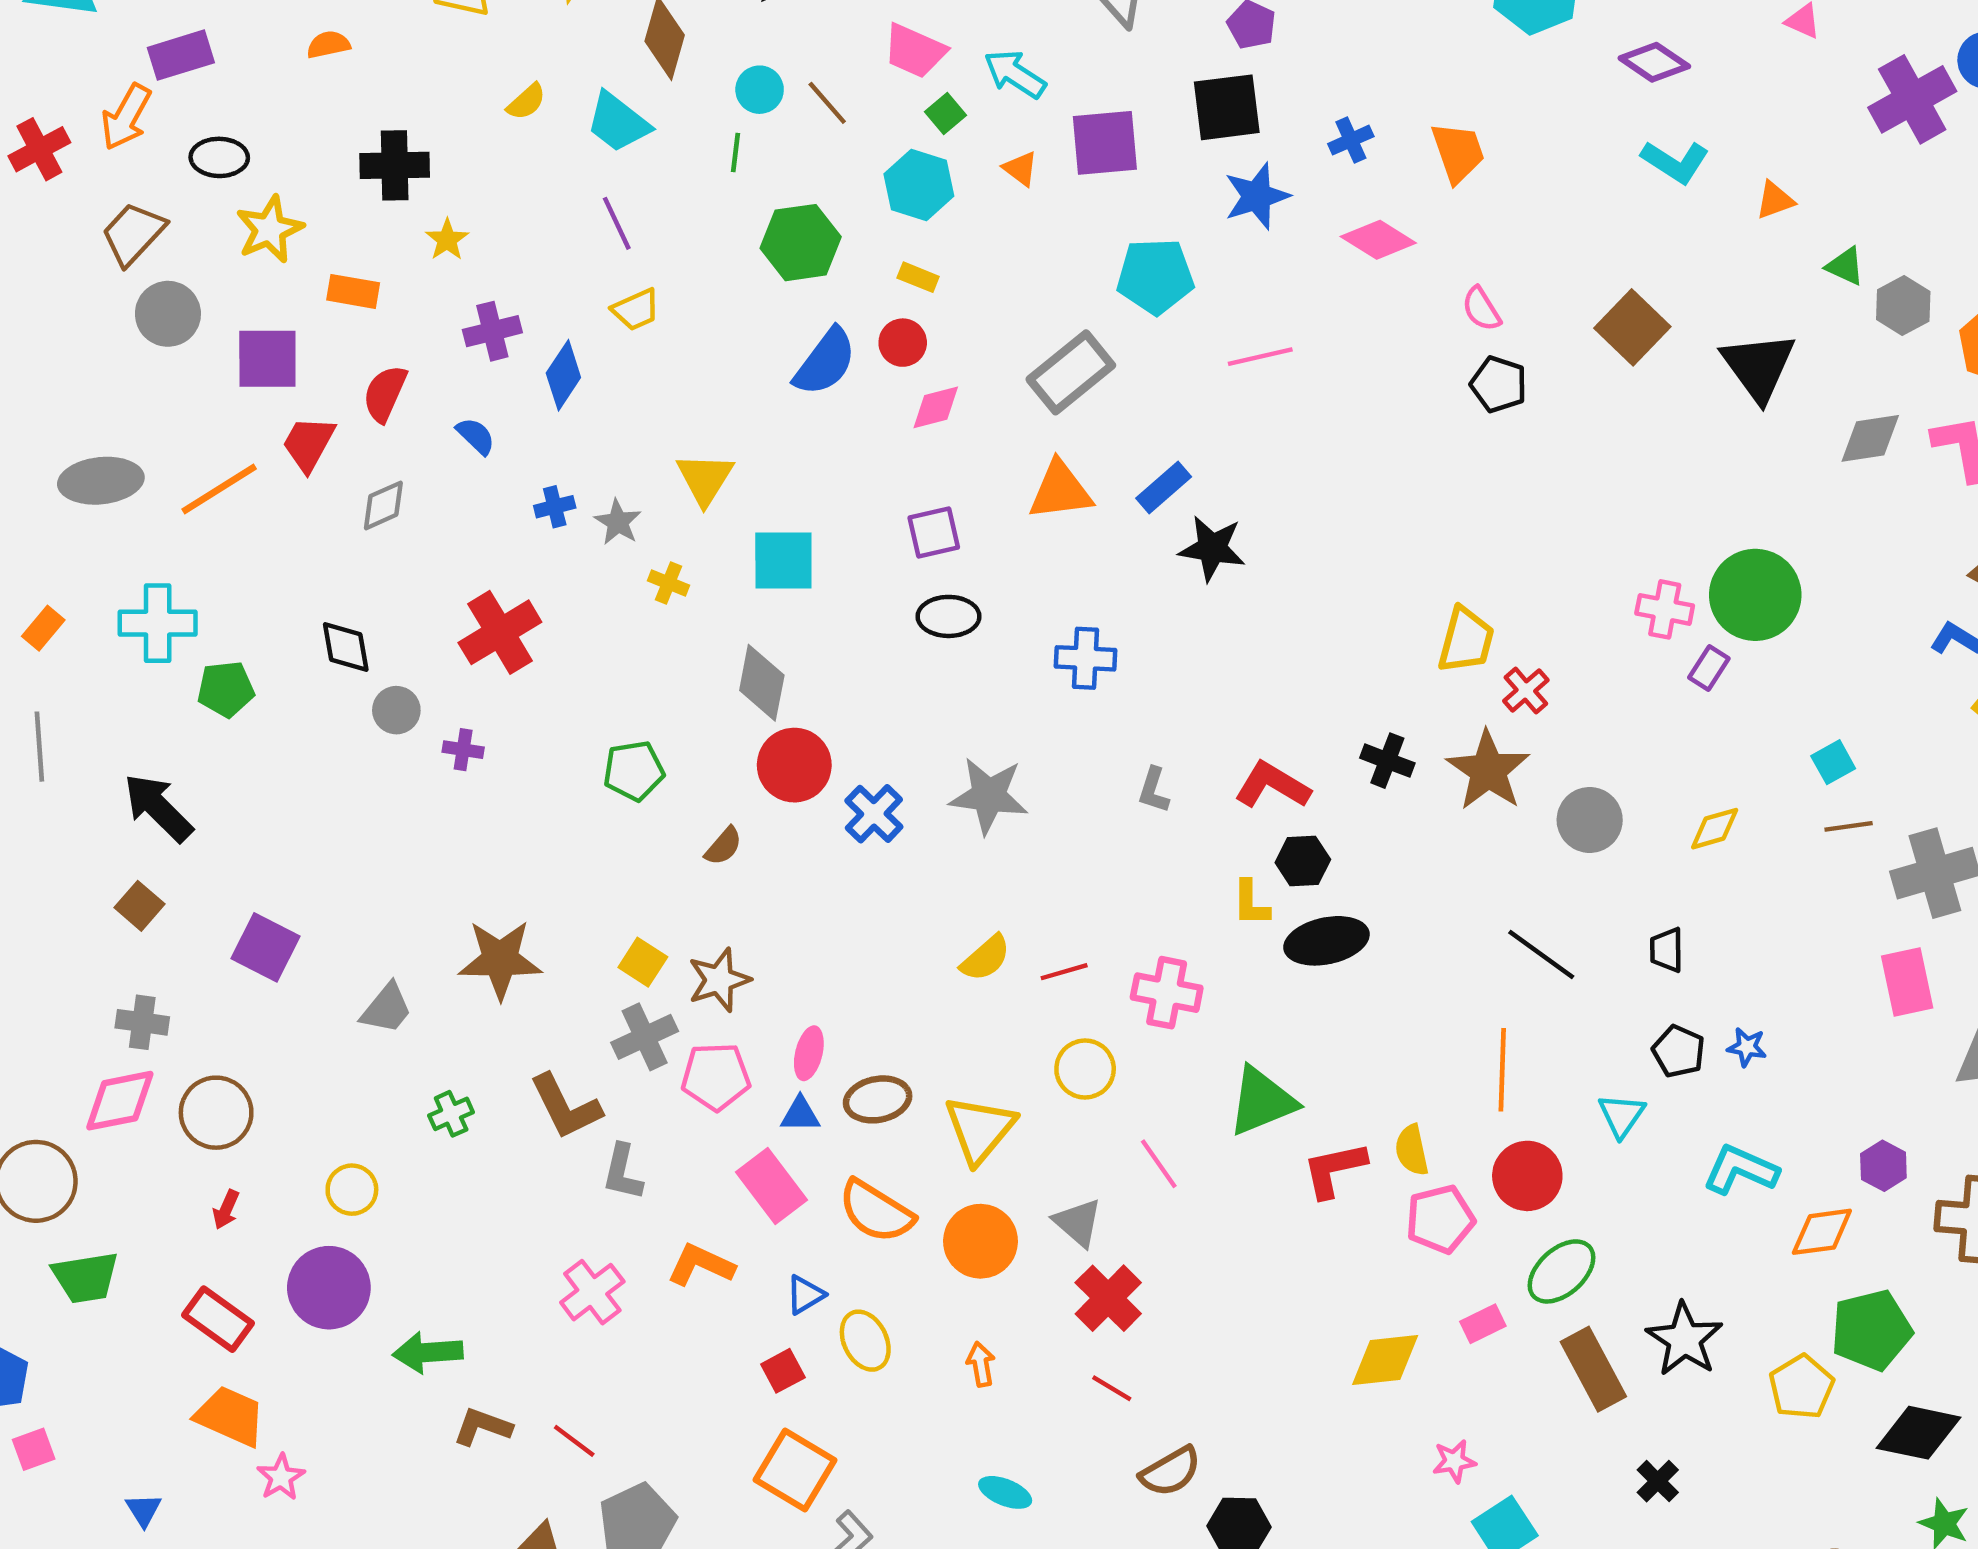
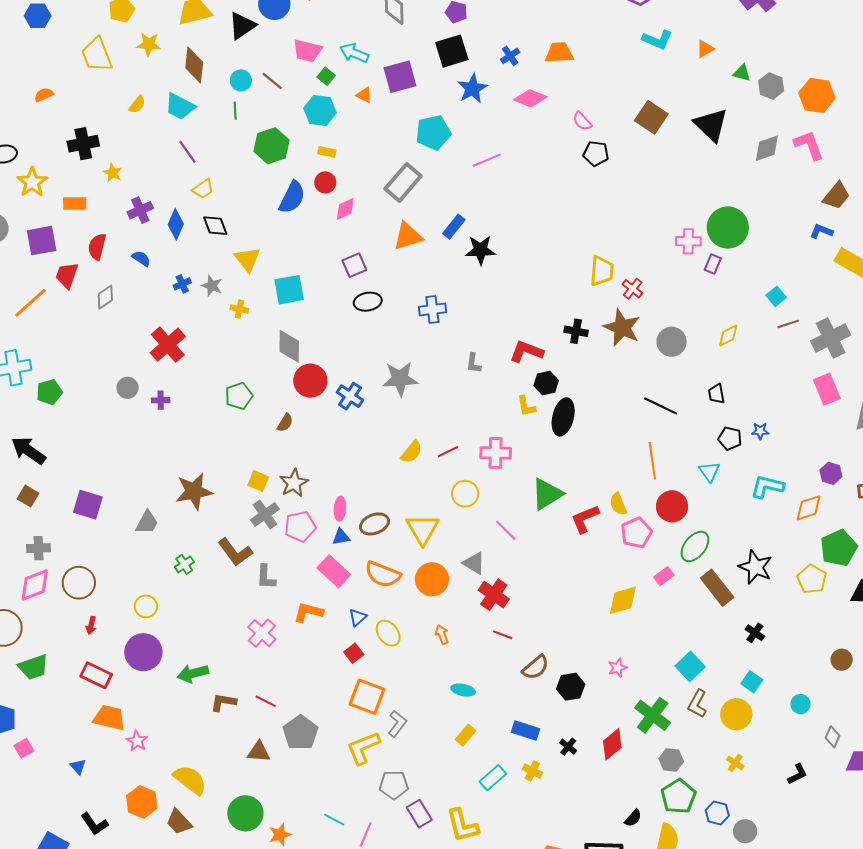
orange trapezoid: (1458, 152) -> (559, 53), turned -64
black diamond: (346, 647) -> (215, 226), moved
black ellipse: (1326, 941) -> (563, 417), turned -54
pink star: (1454, 1461) -> (617, 668), moved

